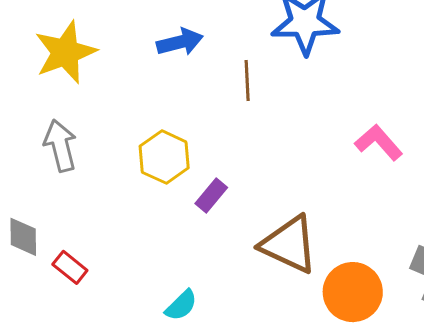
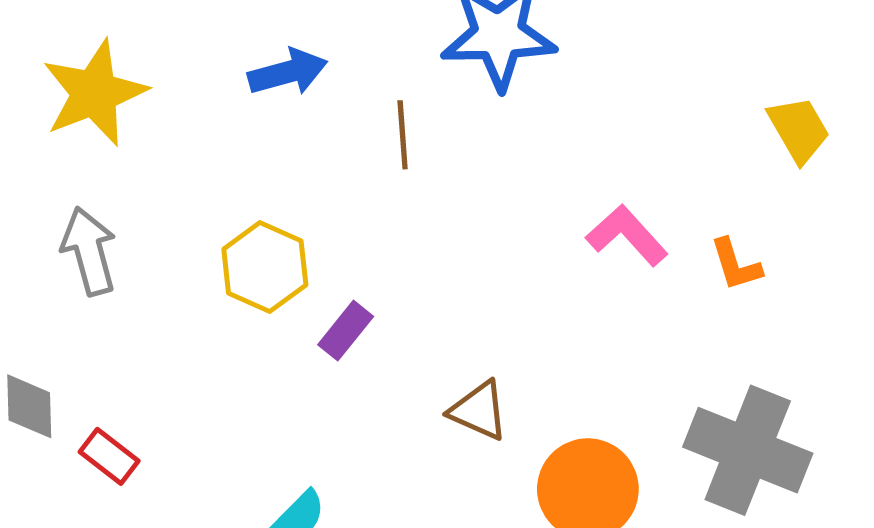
brown triangle: (289, 244) -> (479, 411), size x0.6

